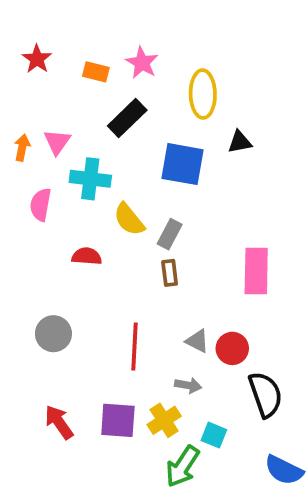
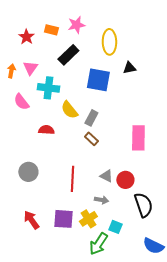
red star: (37, 59) -> (26, 37), moved
pink star: (142, 63) -> (76, 25), turned 30
pink semicircle: (41, 205) -> (21, 102), turned -48
brown rectangle: (170, 273) -> (91, 139), turned -40

